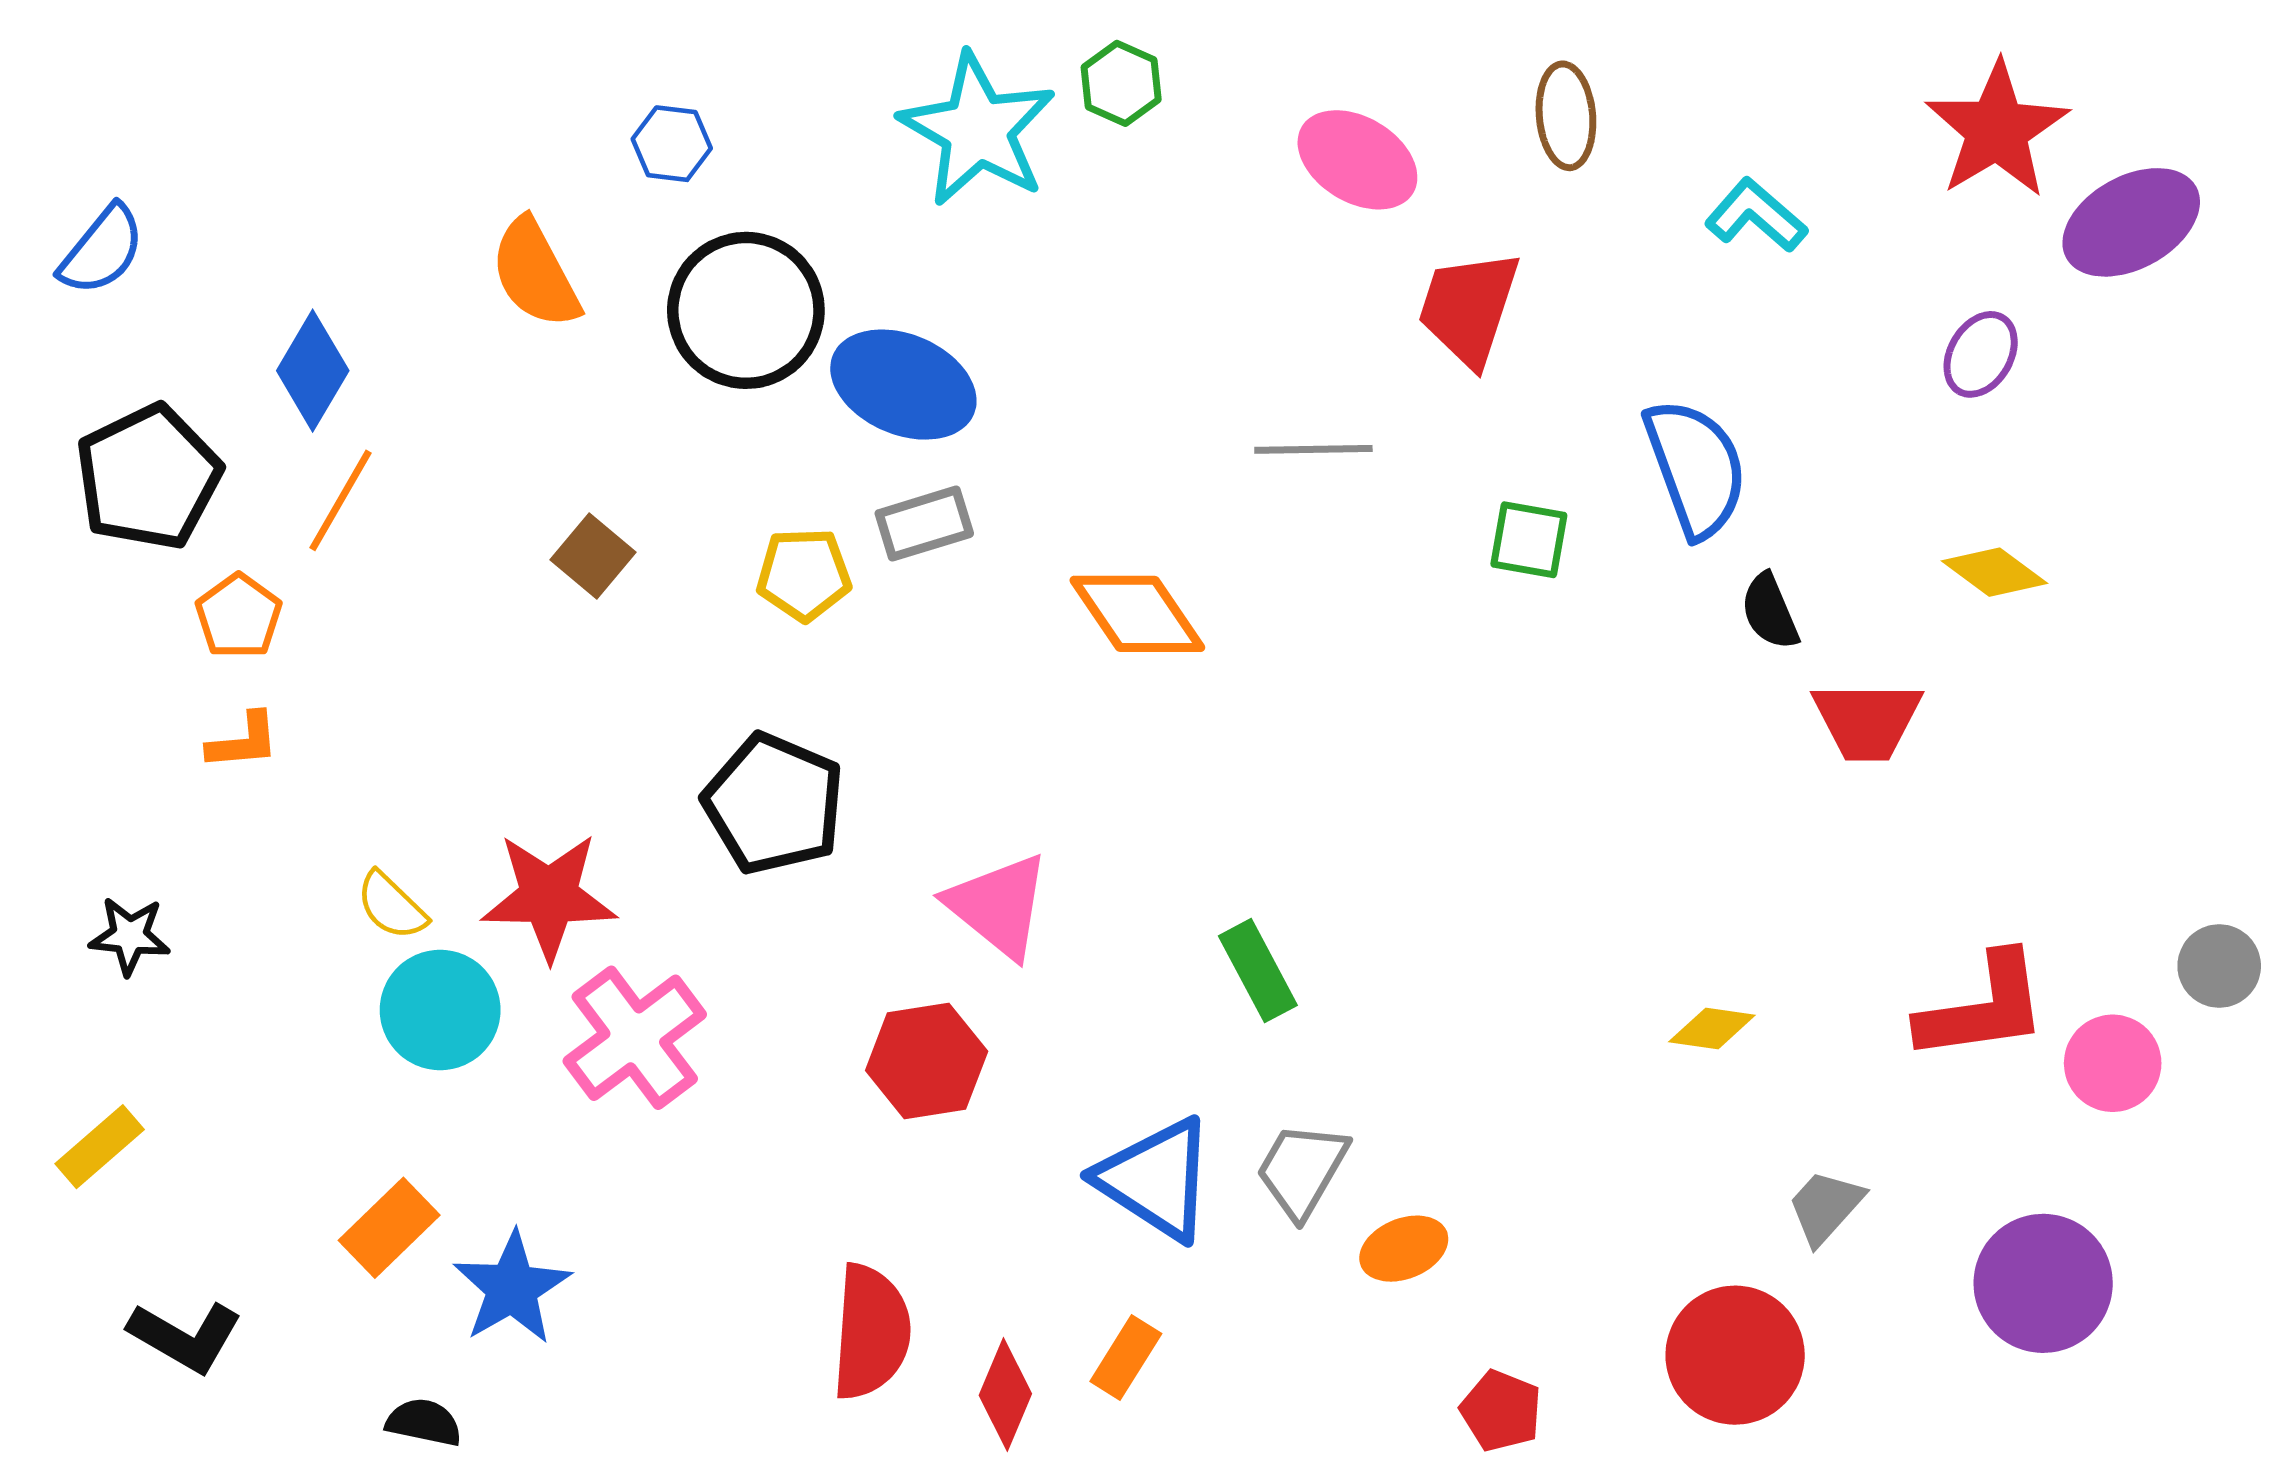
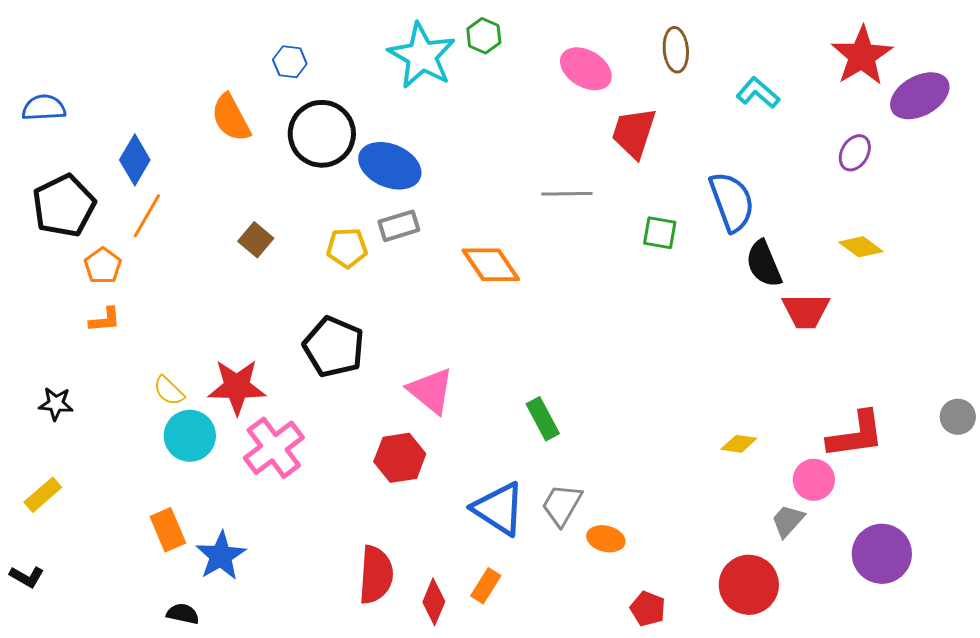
blue semicircle: (102, 250) -> (44, 108), turned -132
black semicircle: (1770, 612) -> (764, 264), size x1.4
pink circle: (2113, 1063) -> (814, 480), moved
orange rectangle: (389, 1228) -> (168, 530), turned -69
orange ellipse: (1404, 1249) -> (606, 539), turned 36
black L-shape: (185, 1337) -> (27, 577), moved, size x0.7

